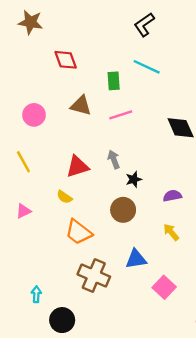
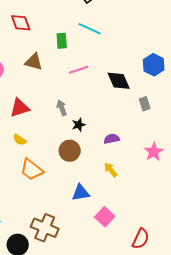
pink line: (121, 115) -> (79, 70), moved
red triangle: (77, 166) -> (20, 108), moved
brown cross: (94, 276) -> (45, 228), moved

